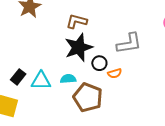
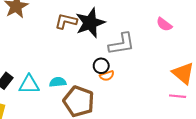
black star: (79, 48) -> (90, 23), moved
black circle: (99, 63) -> (101, 66), moved

